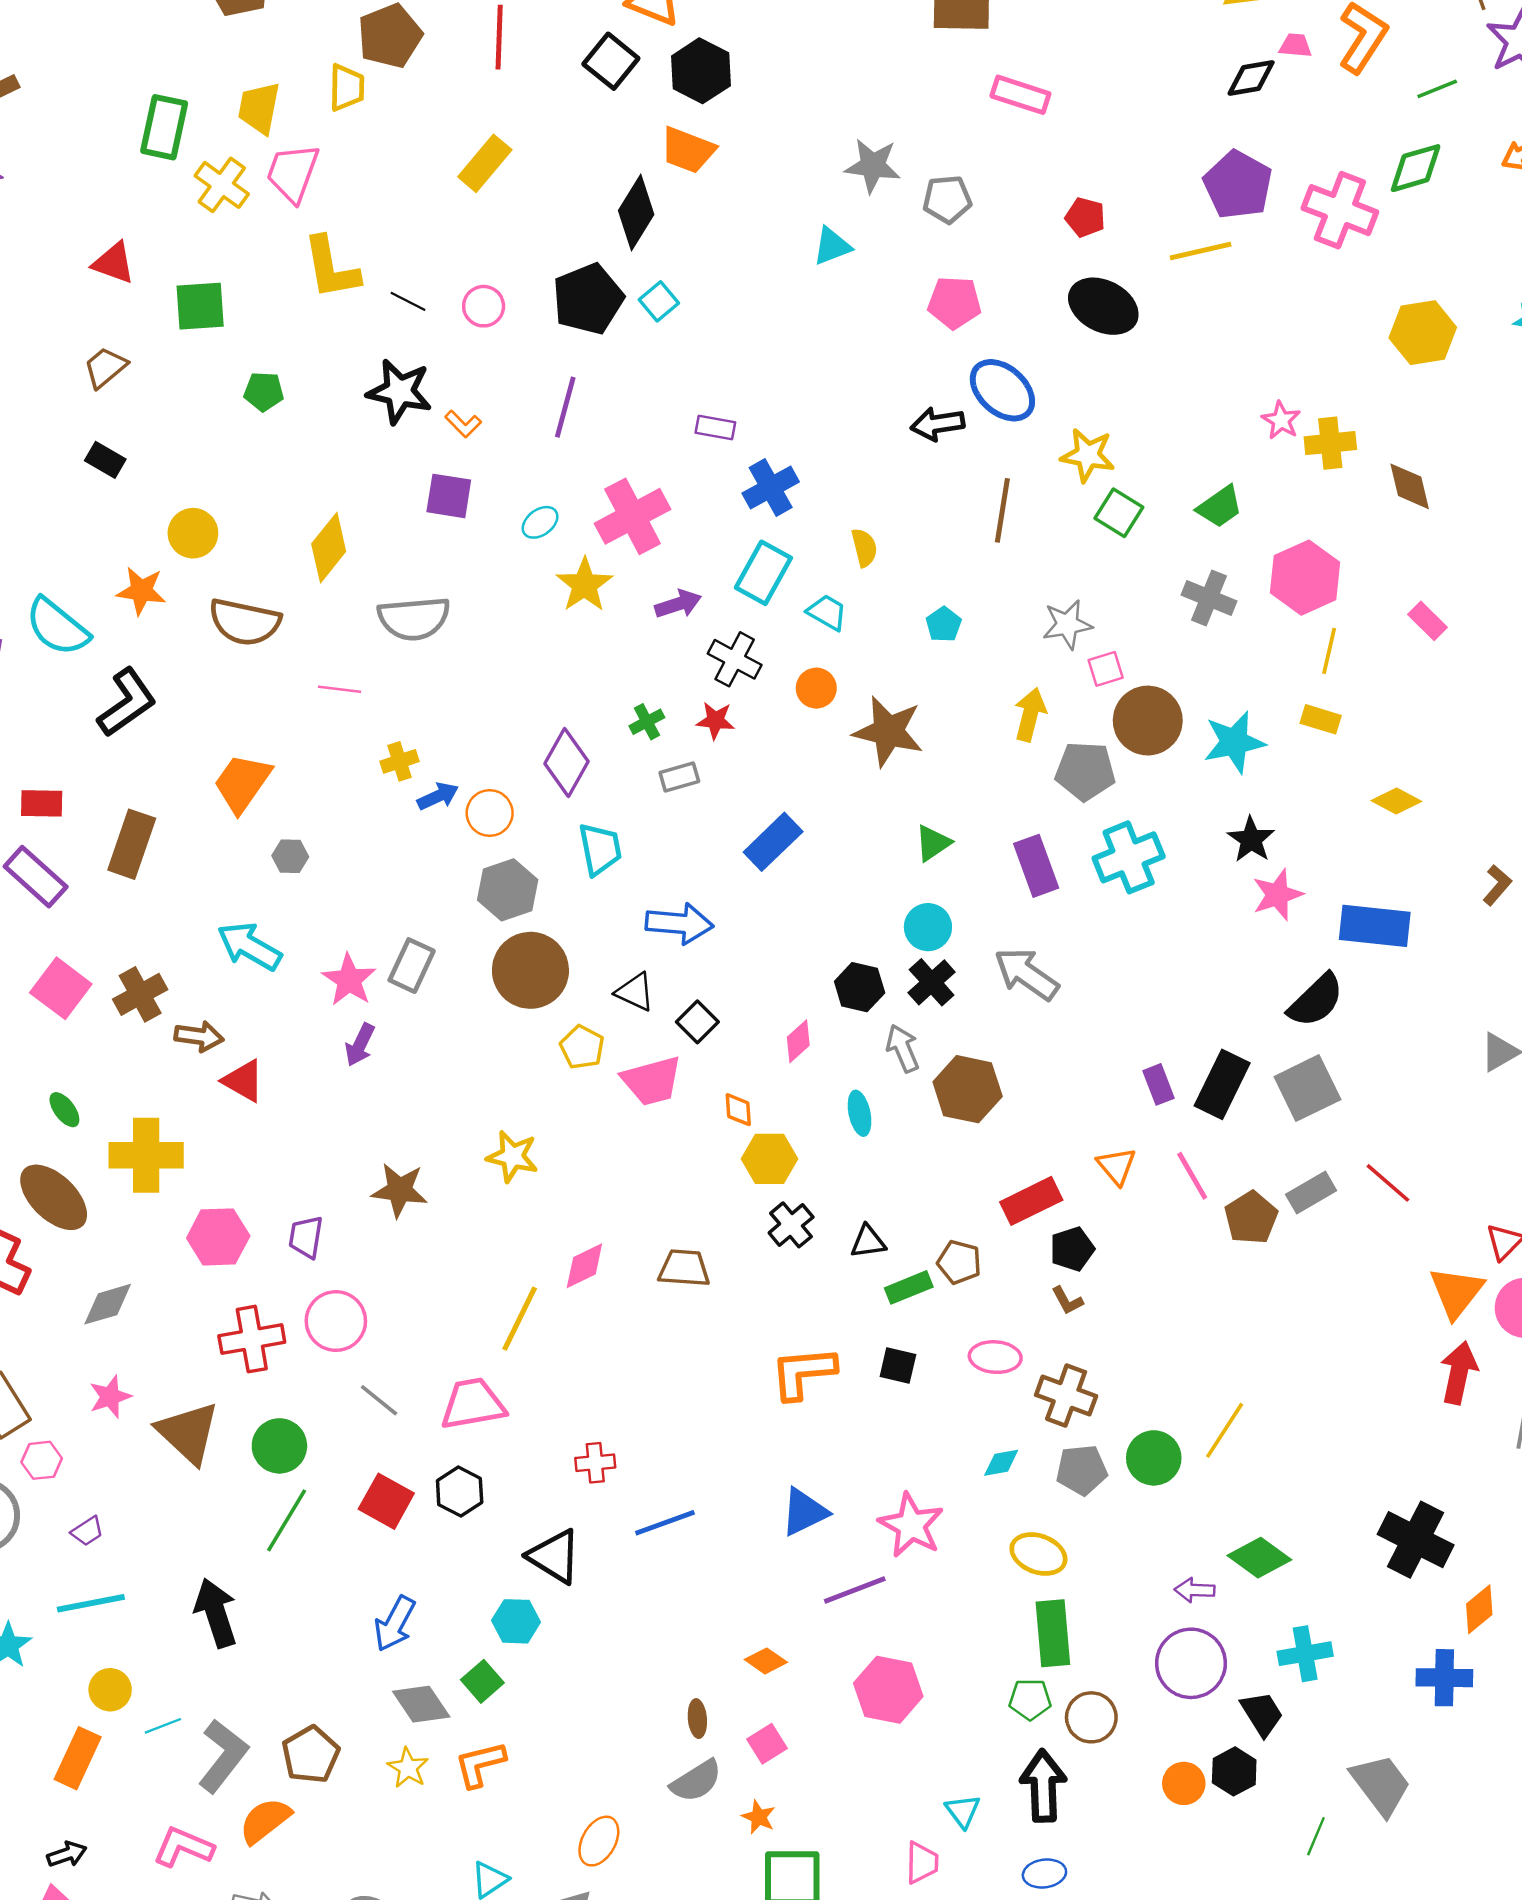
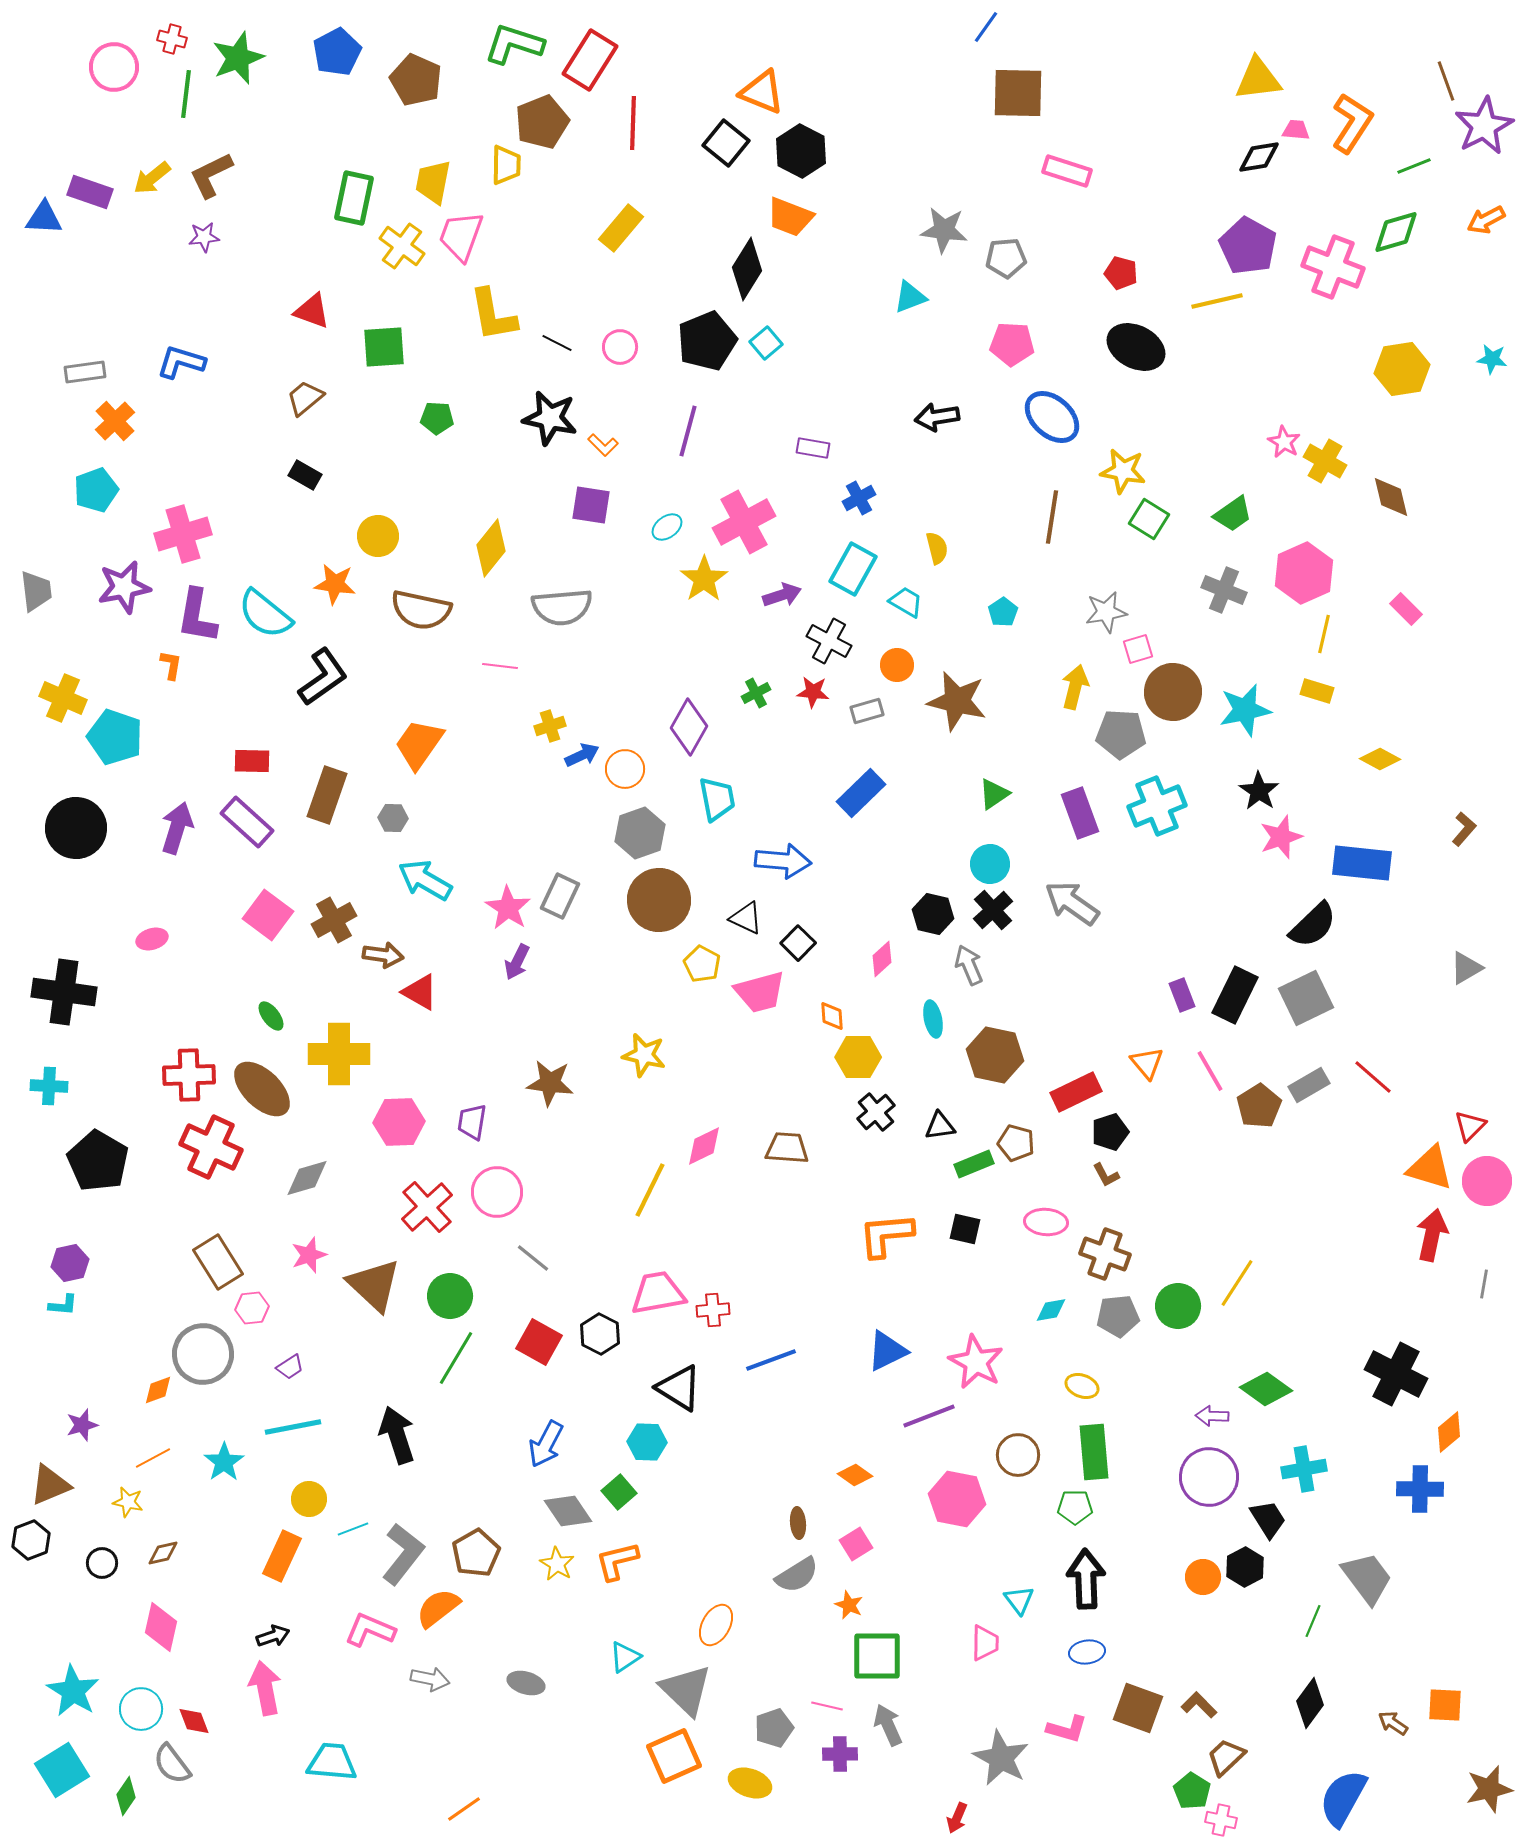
black arrow: (938, 424) -> (937, 417), moved
yellow cross: (1330, 443) -> (1325, 461), turned 36
blue cross: (771, 488) -> (859, 498), size x0.7
gray rectangle: (679, 777) -> (867, 711), moved
gray hexagon: (290, 856) -> (393, 818), moved
brown hexagon: (968, 1089) -> (995, 1055), moved
orange triangle: (1456, 1292) -> (1430, 1168), turned -51
red cross: (252, 1339) -> (427, 1207), turned -32
pink trapezoid: (473, 1404) -> (658, 1293), moved
yellow ellipse: (1038, 1554) -> (1082, 1386), size x0.7
brown circle: (1091, 1717) -> (1018, 1455), moved

